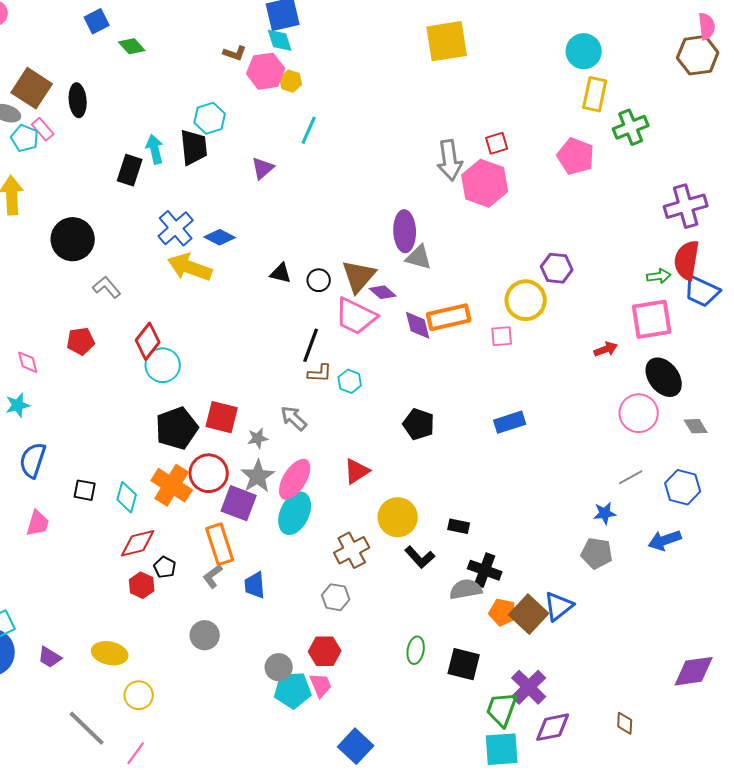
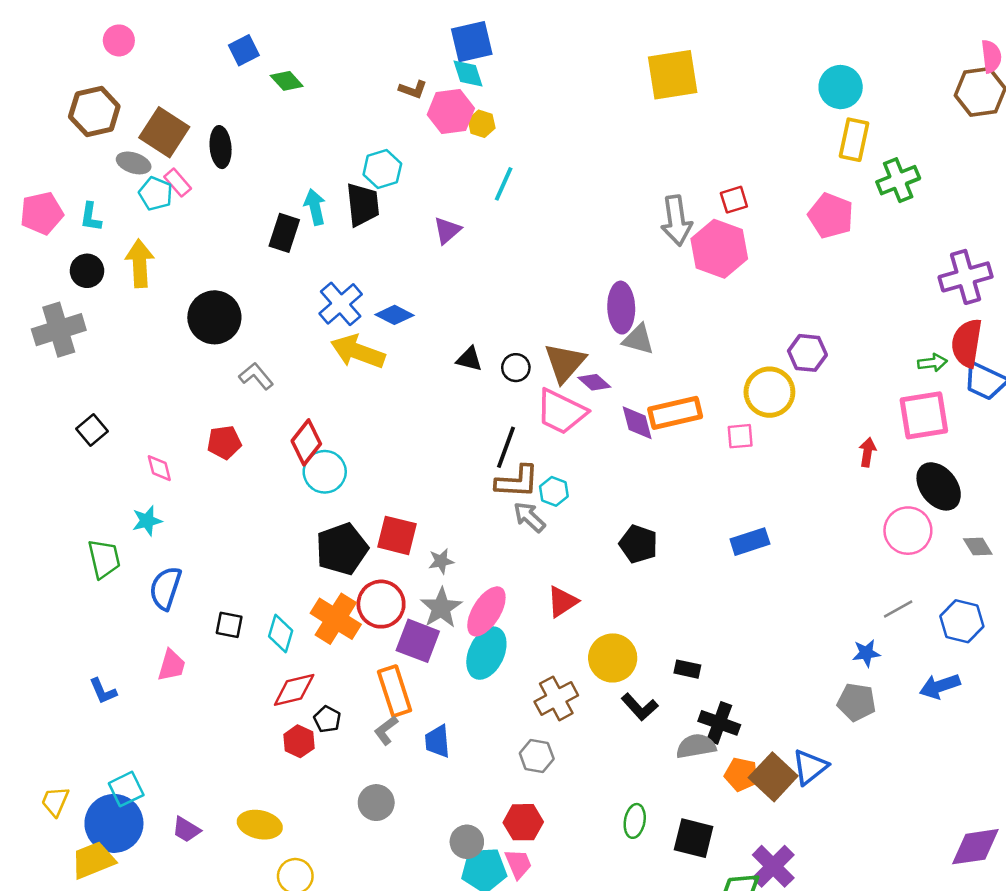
red arrow: (606, 349) -> (868, 452), turned -60
brown L-shape: (320, 373) -> (517, 482), size x1.5
gray arrow: (294, 418) -> (529, 517), moved

